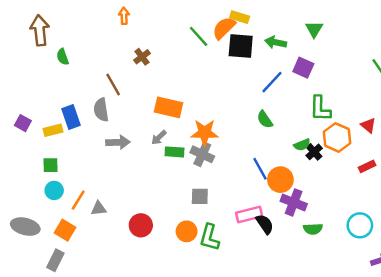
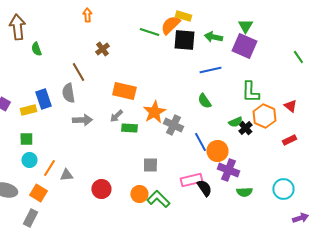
green line: (199, 36) -> (149, 32), turned -30
purple square: (303, 68) -> (244, 46), moved, size x1.4
blue line: (272, 82) -> (210, 70), turned 35
orange star: (205, 133) -> (154, 112), turned -30
gray cross: (202, 154) -> (173, 125), moved
green L-shape: (209, 237) -> (158, 199), turned 120

